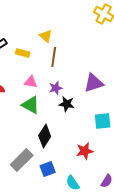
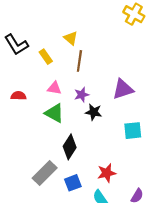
yellow rectangle: (23, 53) -> (46, 57), turned 40
red star: (85, 151) -> (107, 173), moved

